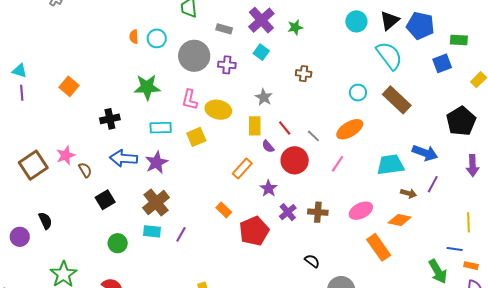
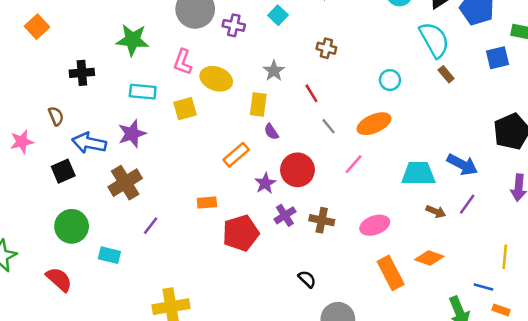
brown rectangle: (397, 100) -> (446, 74), moved, size x0.5
red line: (285, 128) -> (311, 93), moved
pink star: (66, 155) -> (22, 142), moved
blue arrow: (124, 158) -> (89, 143), moved
red circle: (295, 160) -> (297, 170), moved
brown semicircle: (85, 170) -> (56, 116), moved
orange rectangle: (224, 210) -> (207, 202), turned -56
orange diamond: (400, 220) -> (429, 258), moved
cyan rectangle: (152, 231) -> (109, 255), moved
green circle: (118, 243) -> (72, 226), size x1.4

